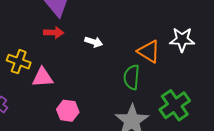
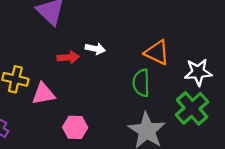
red arrow: (54, 33) -> (68, 57), moved
white star: (182, 40) -> (198, 72), moved

